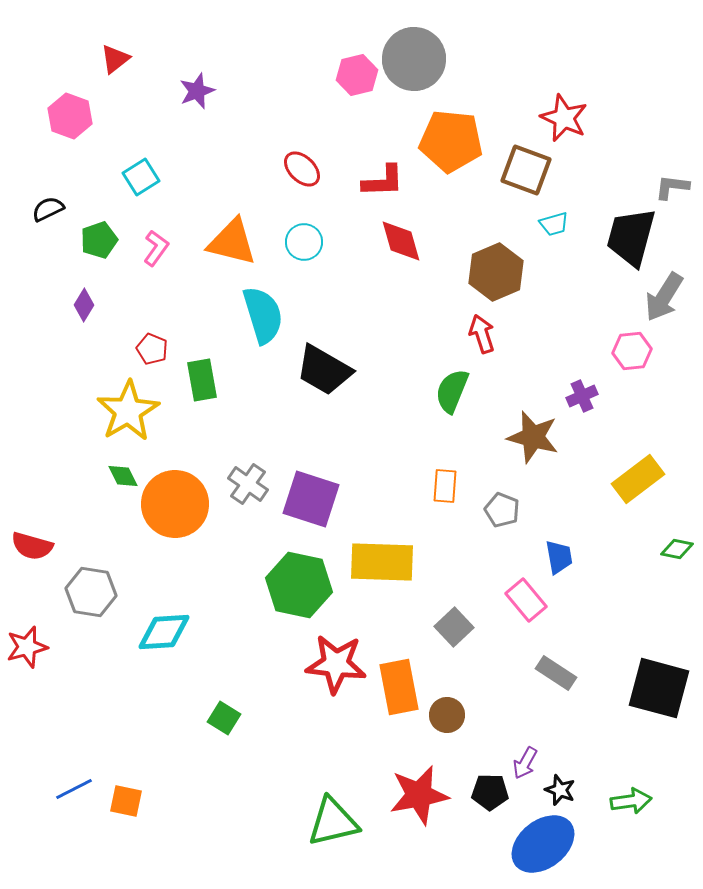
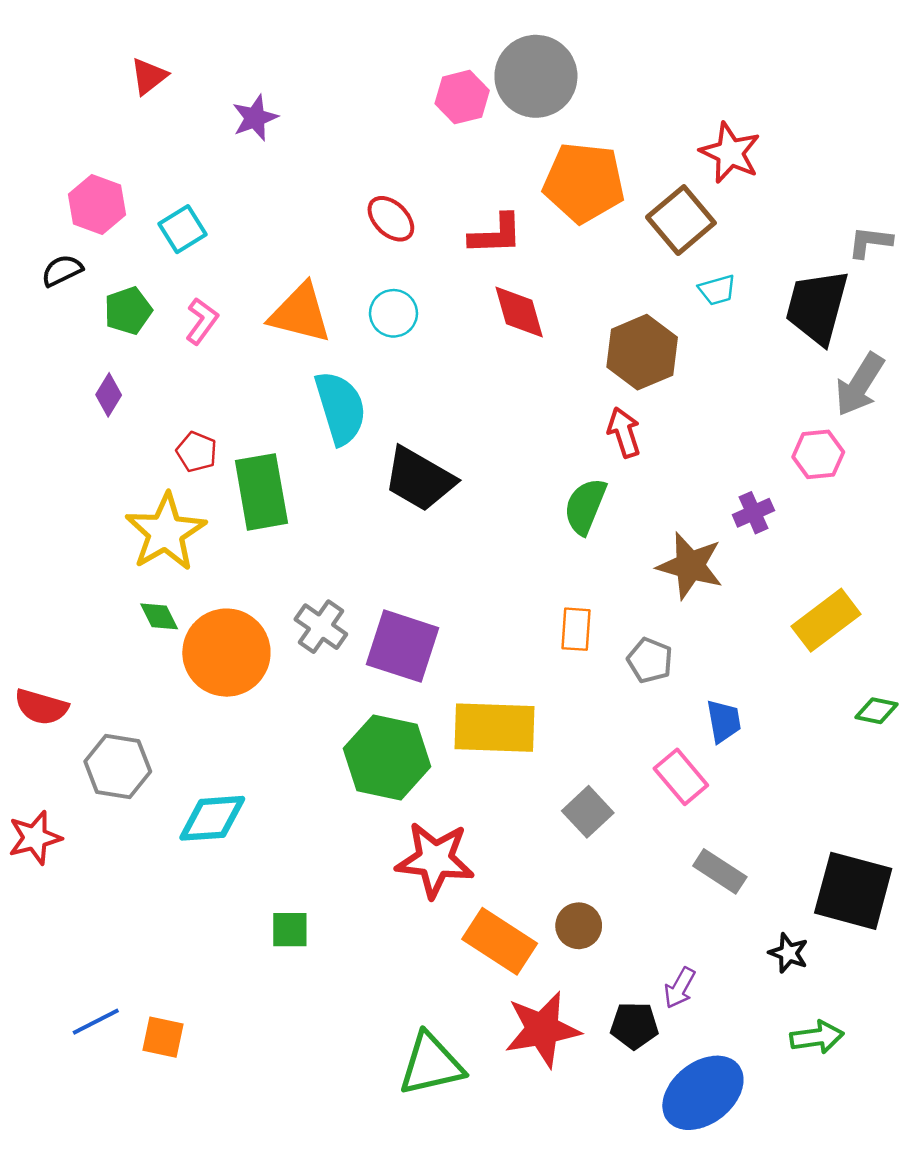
pink hexagon: (70, 116) -> (97, 205), moved
brown square: (526, 170) -> (681, 220), turned 30
green rectangle: (202, 380) -> (261, 492), size x1.4
orange rectangle: (399, 687) -> (500, 941), moved, turned -46
green square: (224, 718) -> (290, 930), turned -32
black star: (560, 790) -> (788, 953), moved

